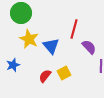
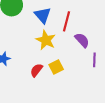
yellow star: (29, 39) -> (46, 40), moved
blue triangle: (51, 46) -> (43, 15), moved

